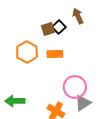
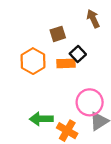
black square: (59, 27) -> (78, 54), moved
green arrow: (15, 101) -> (41, 119), moved

